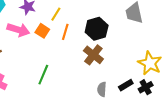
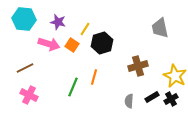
black hexagon: (97, 29) -> (102, 43), moved
orange line: (65, 32) -> (94, 77), moved
brown cross: (93, 55) -> (138, 66), moved, turned 36

